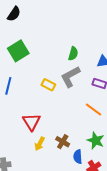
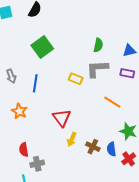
gray L-shape: (70, 77) -> (97, 69), turned 30
orange line: (93, 110) -> (112, 102), moved
brown cross: (63, 142) -> (93, 147), moved

